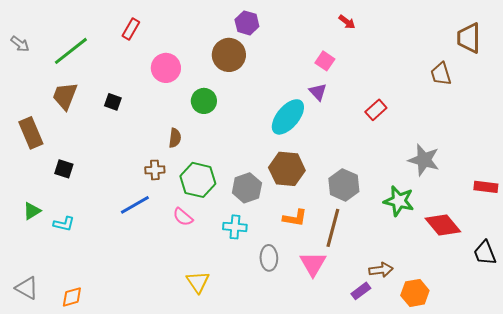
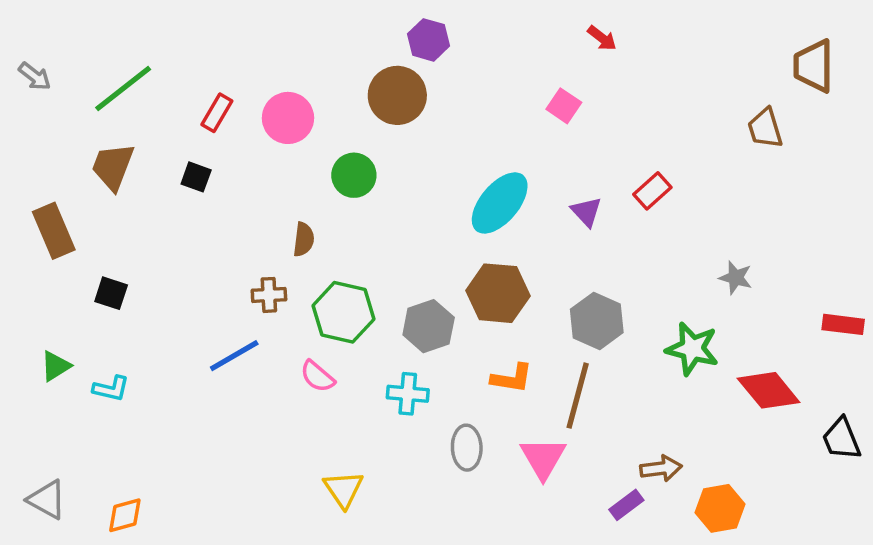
red rectangle: (131, 29) -> (217, 113), moved
purple triangle: (318, 92) -> (586, 212), moved
gray star: (424, 160) -> (736, 278), size x0.6

